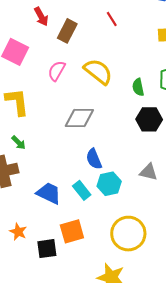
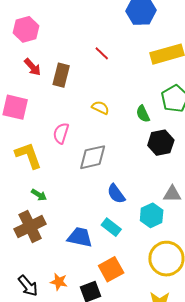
pink semicircle: (57, 71) -> (61, 133), moved
yellow semicircle: (98, 72) -> (100, 108), size x0.6
cyan hexagon: (109, 184) -> (152, 215), moved

